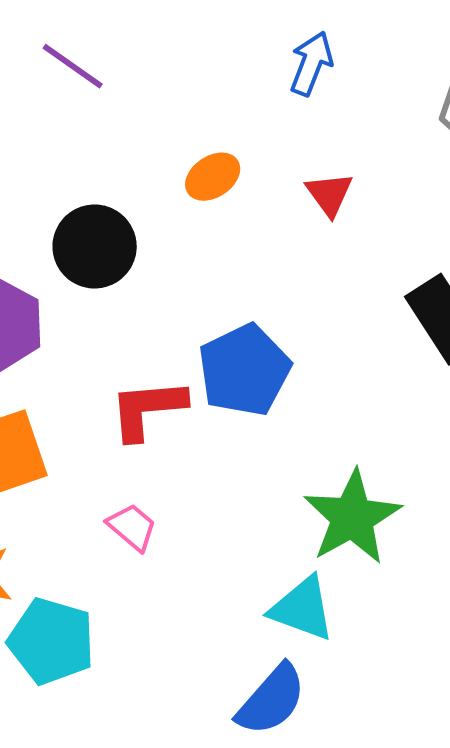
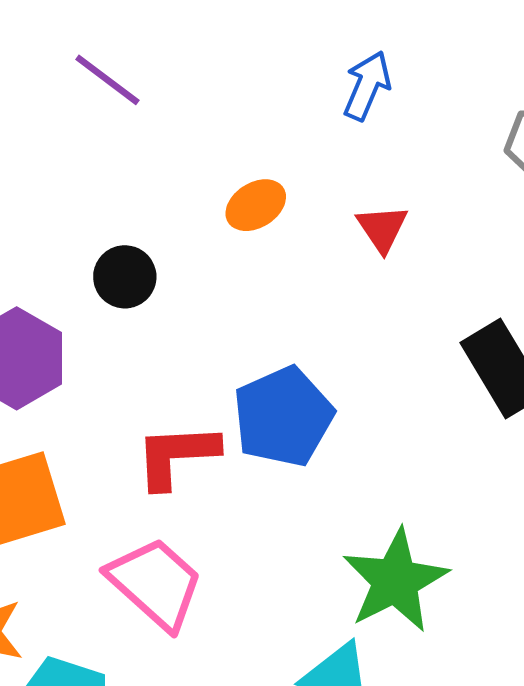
black circle: (95, 246) -> (125, 277), size x0.7
pink trapezoid: (132, 527) -> (155, 583), size x1.8

